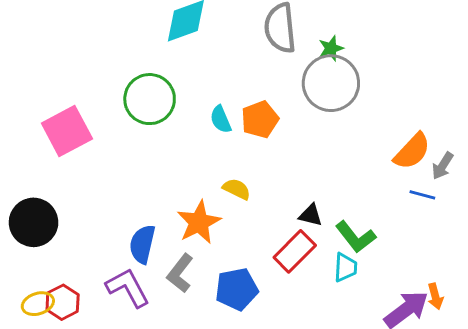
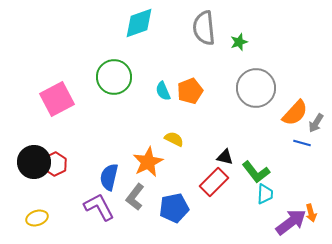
gray circle: (331, 83) -> (256, 88), moved
cyan trapezoid: (345, 267) -> (265, 194), moved
red hexagon: (63, 302) -> (55, 164), moved

